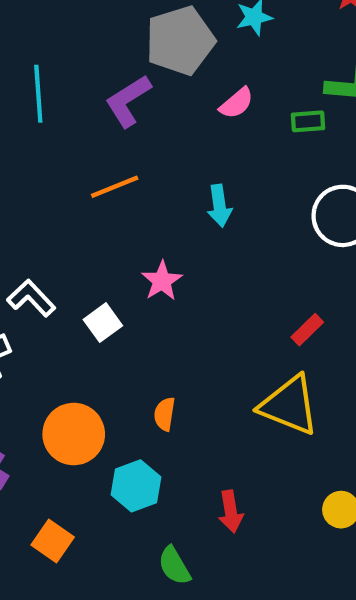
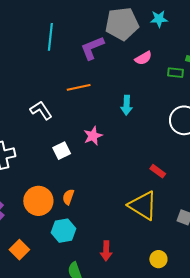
white L-shape: (31, 298) -> (41, 110), moved
red rectangle: (307, 330) -> (158, 171), turned 70
orange semicircle: (165, 414) -> (68, 197), moved

